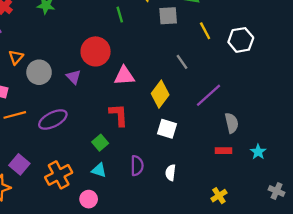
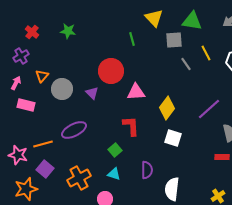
gray line: (182, 62) -> (186, 64), moved
orange line: (15, 115) -> (43, 144), moved
white semicircle: (170, 173) -> (172, 189), moved, size x1.6

